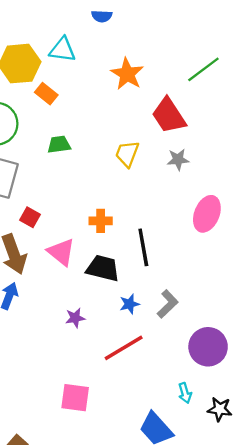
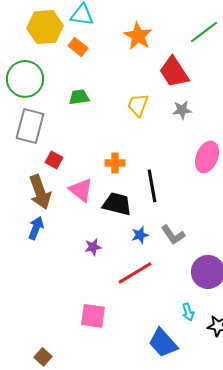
orange rectangle: (46, 94) -> (78, 47), moved
gray L-shape: (168, 304) -> (173, 235), turned 100

